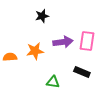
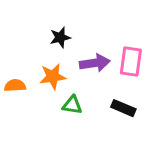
black star: (42, 16) -> (60, 37), moved
green triangle: (53, 82) -> (72, 105), moved

